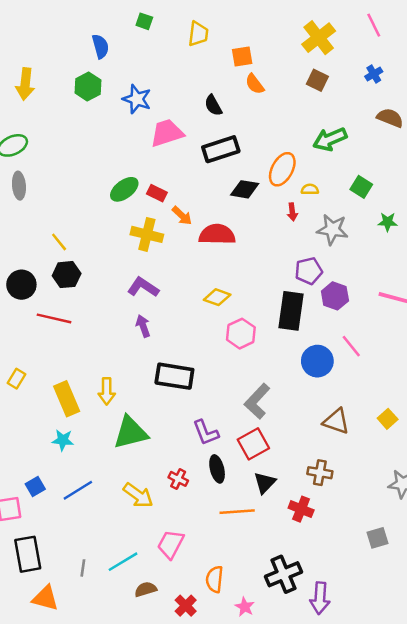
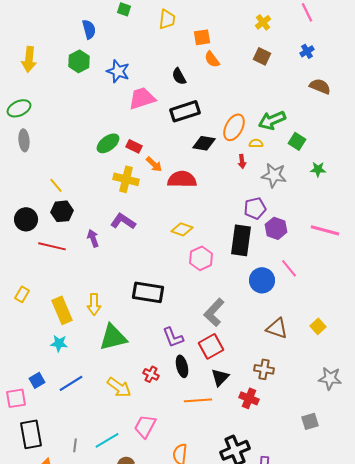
yellow cross: (319, 38) -> (263, 22), size x0.6
green arrow: (330, 139) -> (272, 120), moved
purple arrow: (143, 326) -> (93, 238), moved

